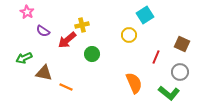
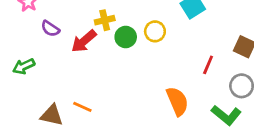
yellow circle: (129, 35) -> (155, 31), moved
green circle: (92, 54) -> (126, 37), moved
brown triangle: (44, 73) -> (52, 115), moved

